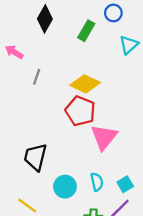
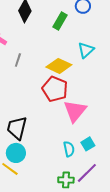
cyan triangle: (129, 45) -> (86, 50), moved
cyan square: (125, 184) -> (88, 144), moved
cyan circle: (65, 187) -> (16, 153), moved

